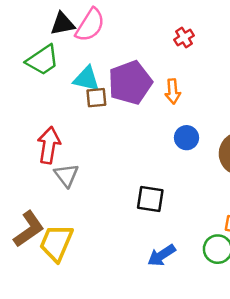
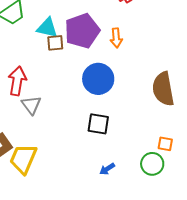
blue circle: (186, 138) -> (98, 79), moved, size x1.6
blue arrow: (161, 255) -> (107, 169), size x0.7

